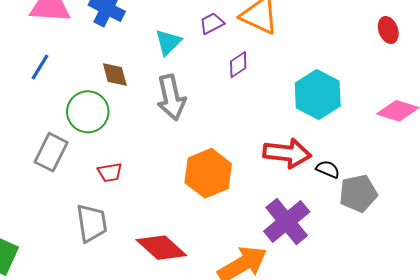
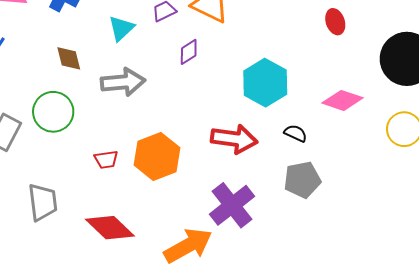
gray arrow: (171, 97) -> (123, 82), turned -84
green circle: (88, 112) -> (53, 112), moved
black semicircle: (328, 169) -> (296, 133), moved
red trapezoid: (110, 172) -> (106, 160), moved

